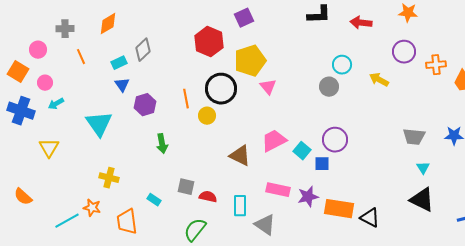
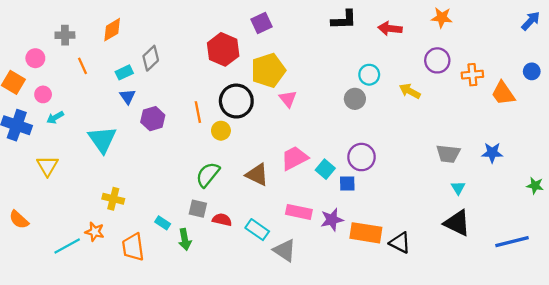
green arrow: (162, 144) -> (185, 239), moved
cyan rectangle: (240, 206) -> (257, 230), turned -55
green semicircle: (195, 230) -> (208, 175), moved

